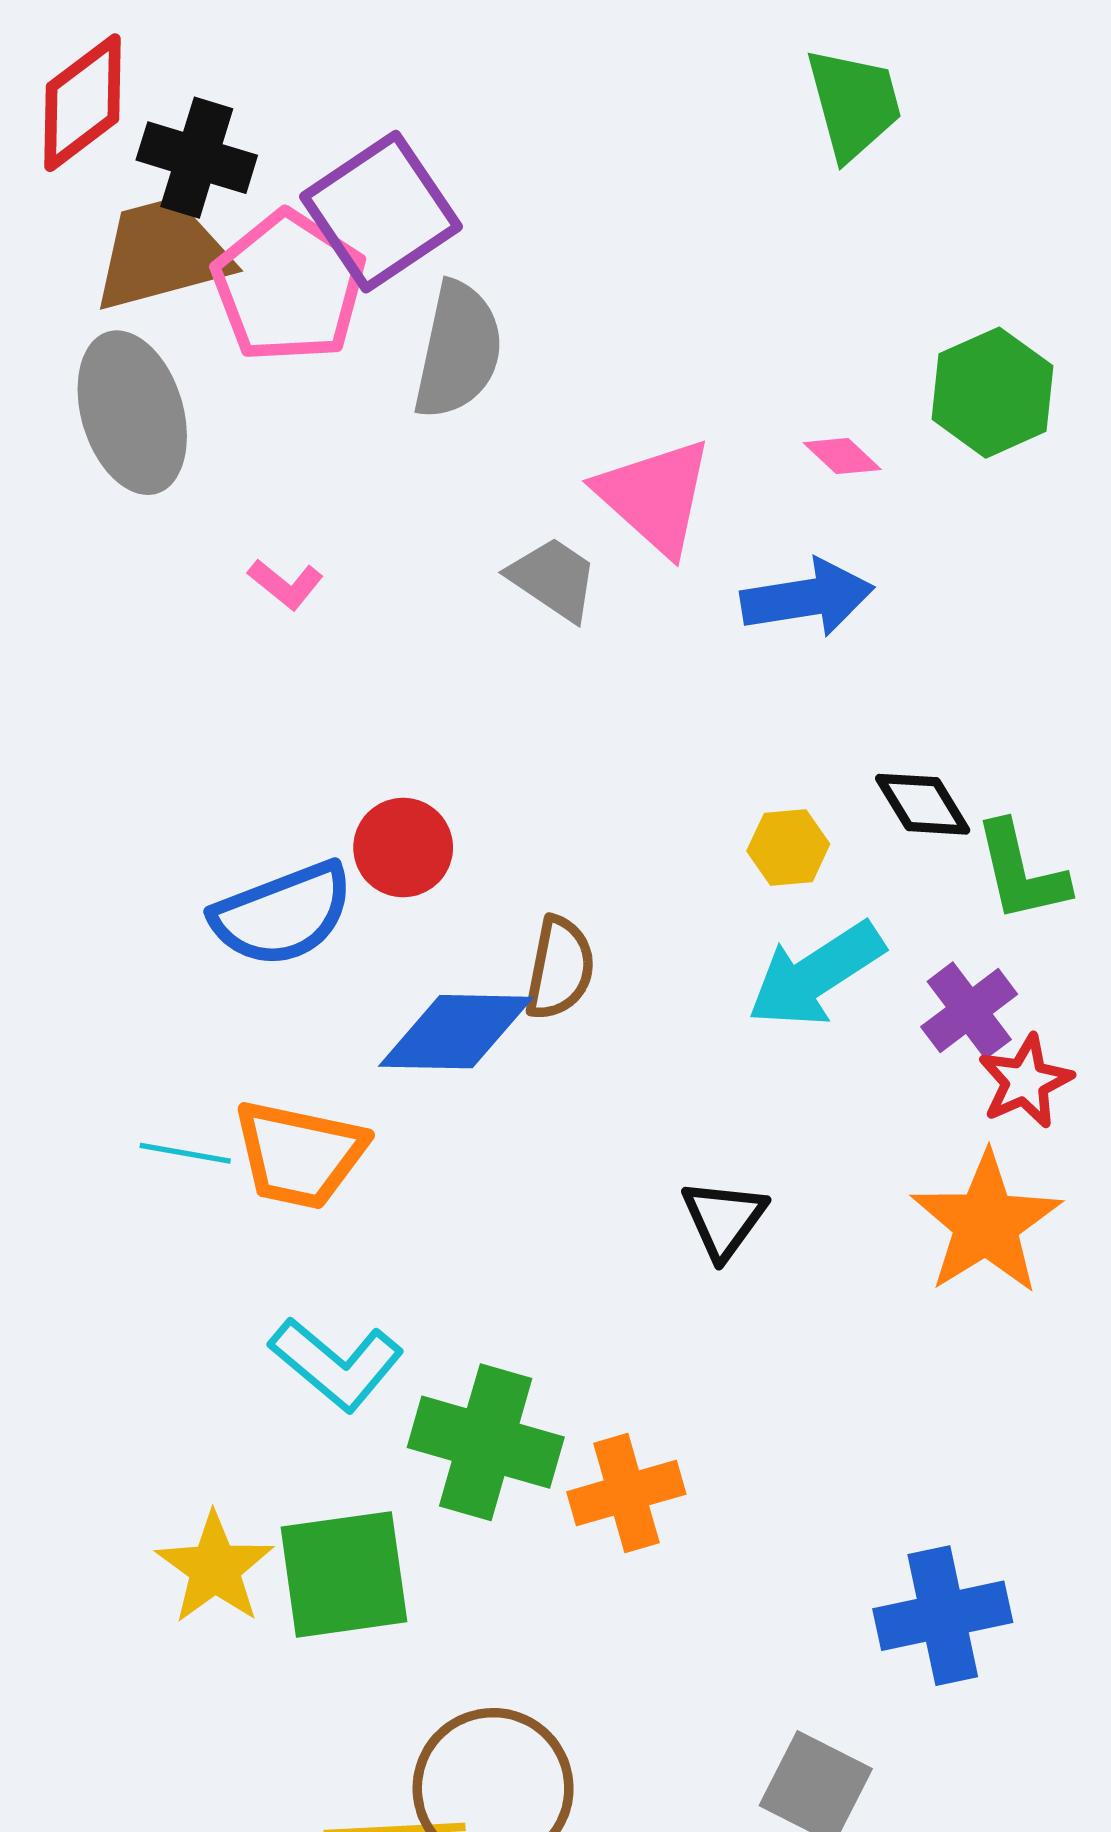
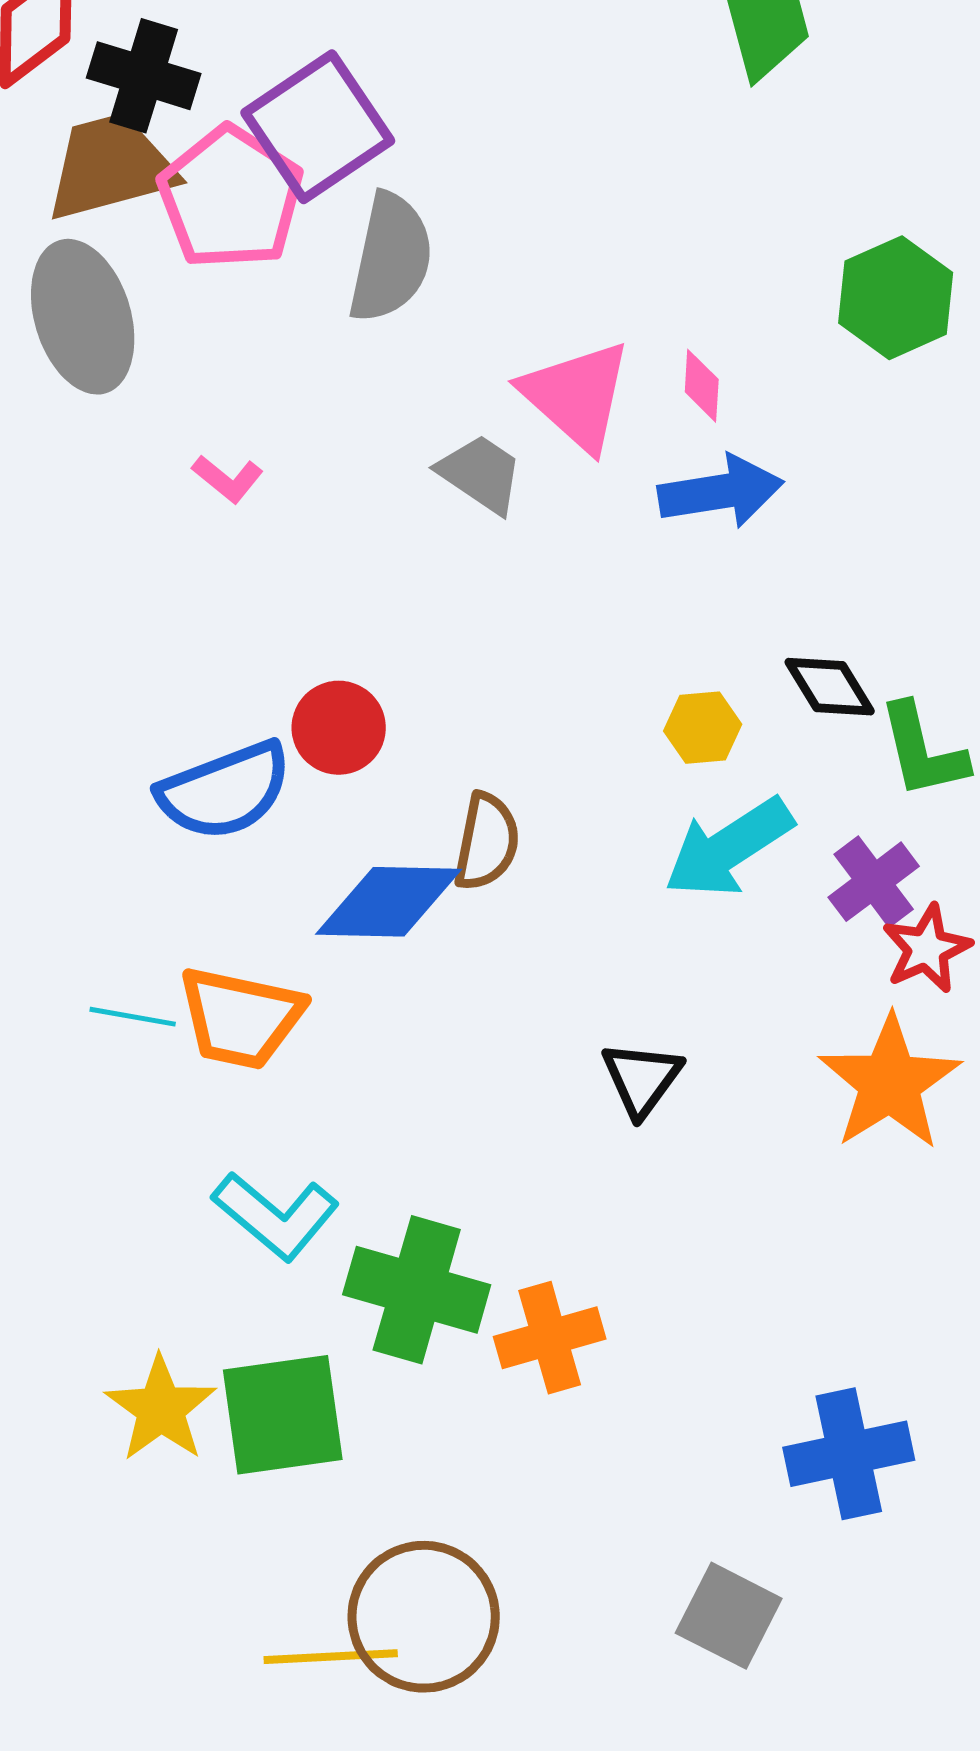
pink diamond: (842, 456) -> (702, 386), moved, turned 50

